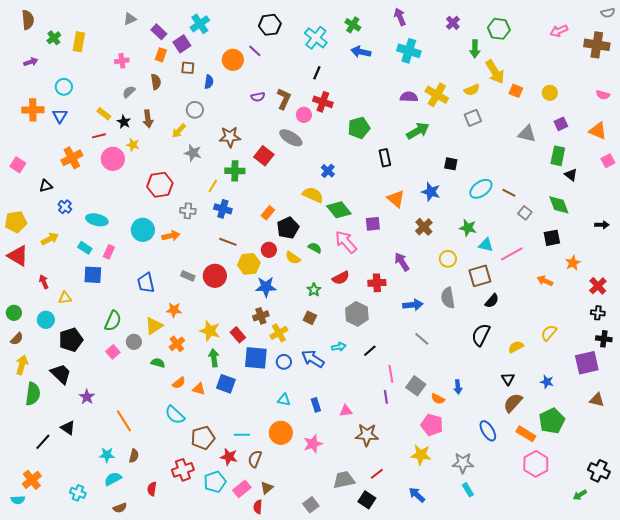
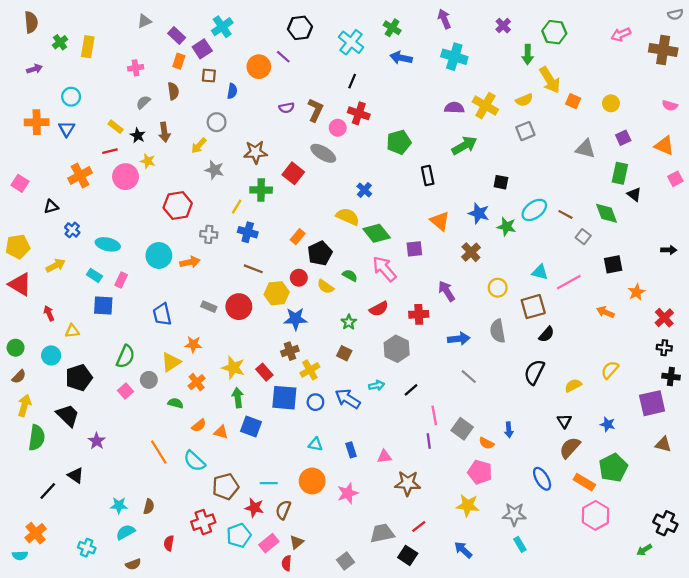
green diamond: (559, 205) -> (606, 213), moved
green star: (468, 228) -> (507, 227), moved
orange line: (124, 421) -> (159, 452), moved

